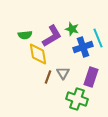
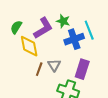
green semicircle: (25, 35) -> (16, 27), turned 128

